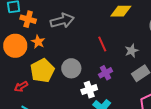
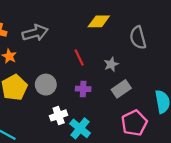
purple cross: (106, 73) -> (83, 89), turned 32
white cross: (89, 90) -> (59, 115), moved

